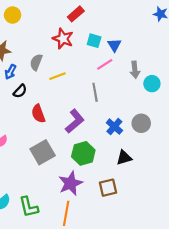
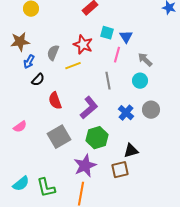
red star: (63, 39) -> (83, 45), moved
pink line: (105, 64) -> (117, 55), turned -42
gray arrow: (135, 70) -> (145, 60), turned 140
cyan circle: (152, 84) -> (140, 81), moved
black triangle: (124, 158) -> (131, 151), moved

